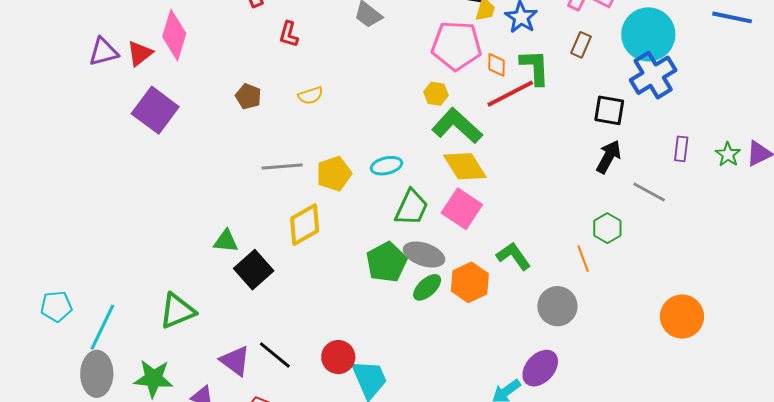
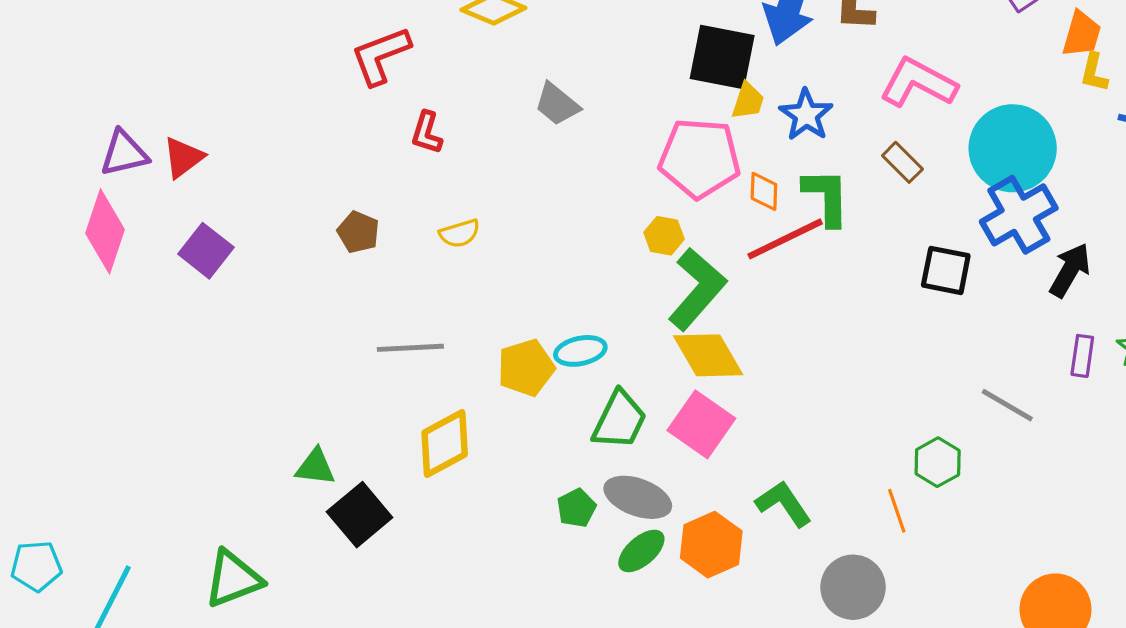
pink diamond: (174, 35) -> (105, 231), moved
brown rectangle: (581, 45) -> (902, 162), turned -70
purple square: (155, 110) -> (206, 251), size x0.7
green L-shape: (457, 126) -> (697, 289), turned 87
purple rectangle: (681, 149) -> (1082, 356), moved
black arrow: (609, 157) -> (1070, 270), moved
yellow pentagon: (334, 174) -> (526, 368), moved
green pentagon: (387, 262) -> (576, 508), size x0.6

